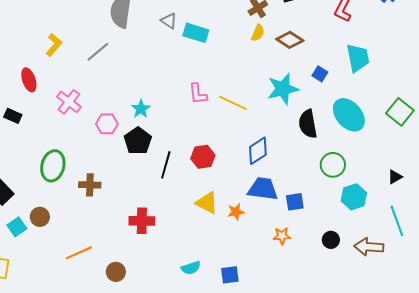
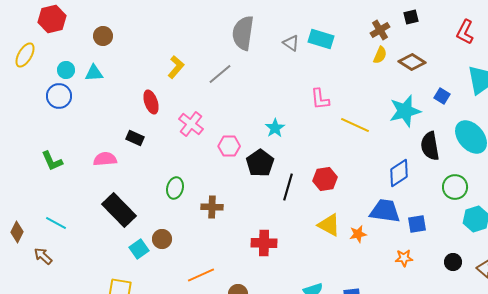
cyan rectangle: (196, 33) -> (321, 39), moved
pink L-shape: (198, 94) -> (320, 99), moved
cyan star: (141, 109) -> (275, 128), moved
blue diamond: (258, 151) -> (399, 173), moved
green ellipse: (53, 166) -> (175, 188), size x0.7

